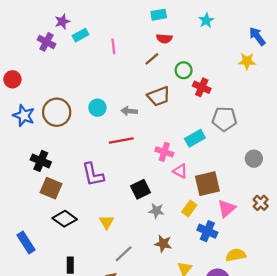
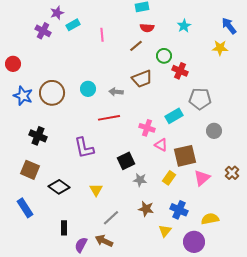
cyan star: (206, 20) -> (184, 26), moved
gray circle: (254, 159) -> (214, 131), moved
brown square: (51, 188) -> (30, 170), moved
blue cross: (207, 231) -> (179, 210), moved

